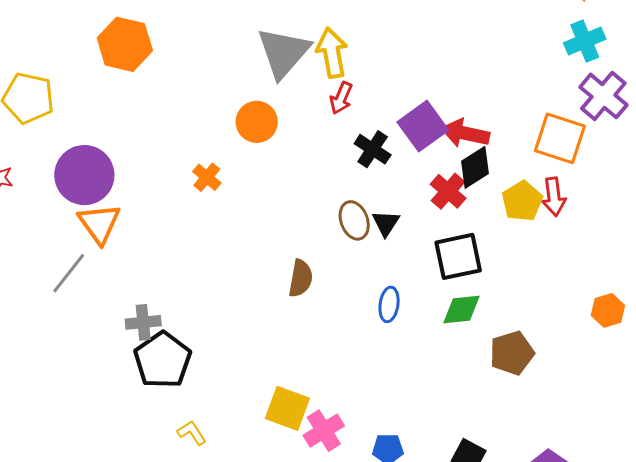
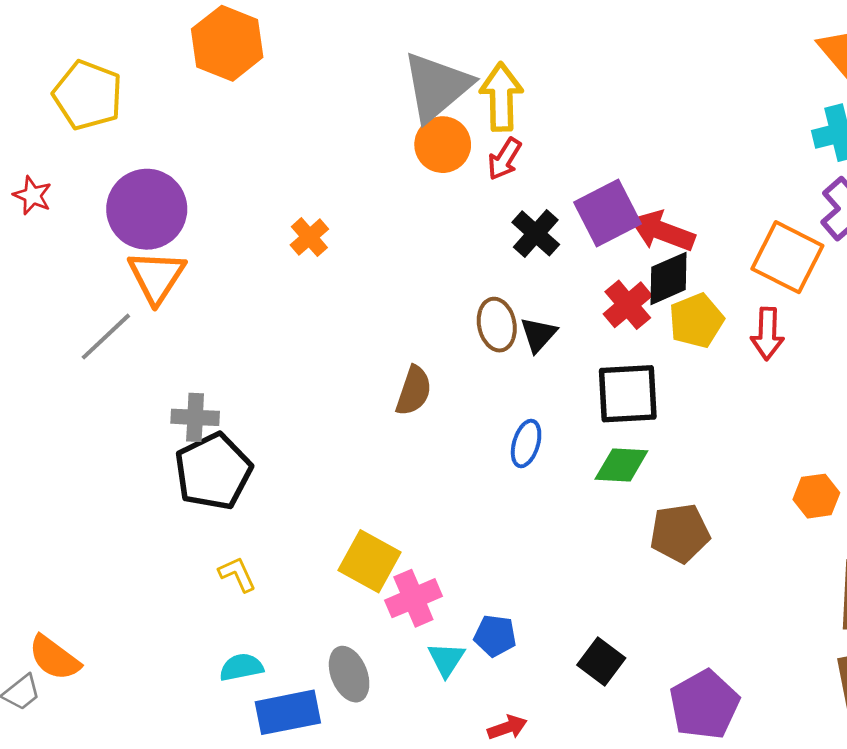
orange circle: (257, 122) -> (443, 145), moved
yellow pentagon: (522, 201) -> (696, 321), moved

